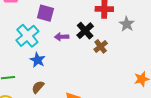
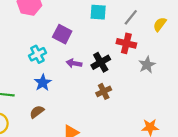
cyan cross: (27, 36) -> (37, 54), size x0.7
brown cross: (101, 46) -> (104, 91), moved

